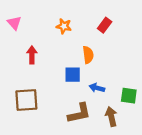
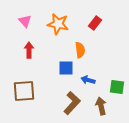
pink triangle: (14, 23) -> (25, 21), moved
orange star: (64, 26) -> (58, 24), size x1.5
brown L-shape: (79, 113) -> (72, 103), turned -35

